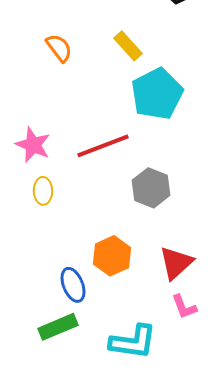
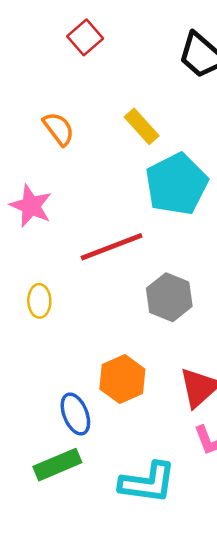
pink star: (33, 145) -> (31, 206), moved

